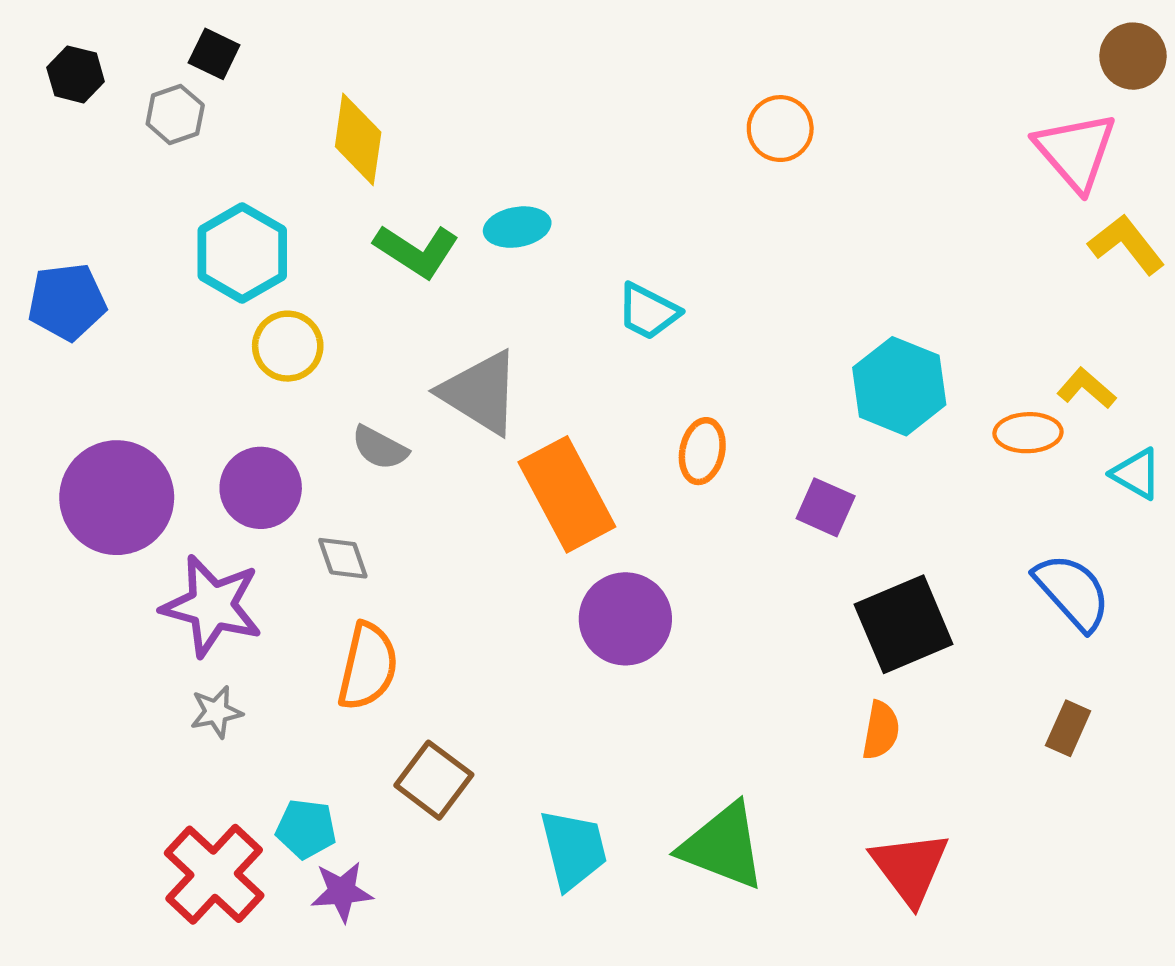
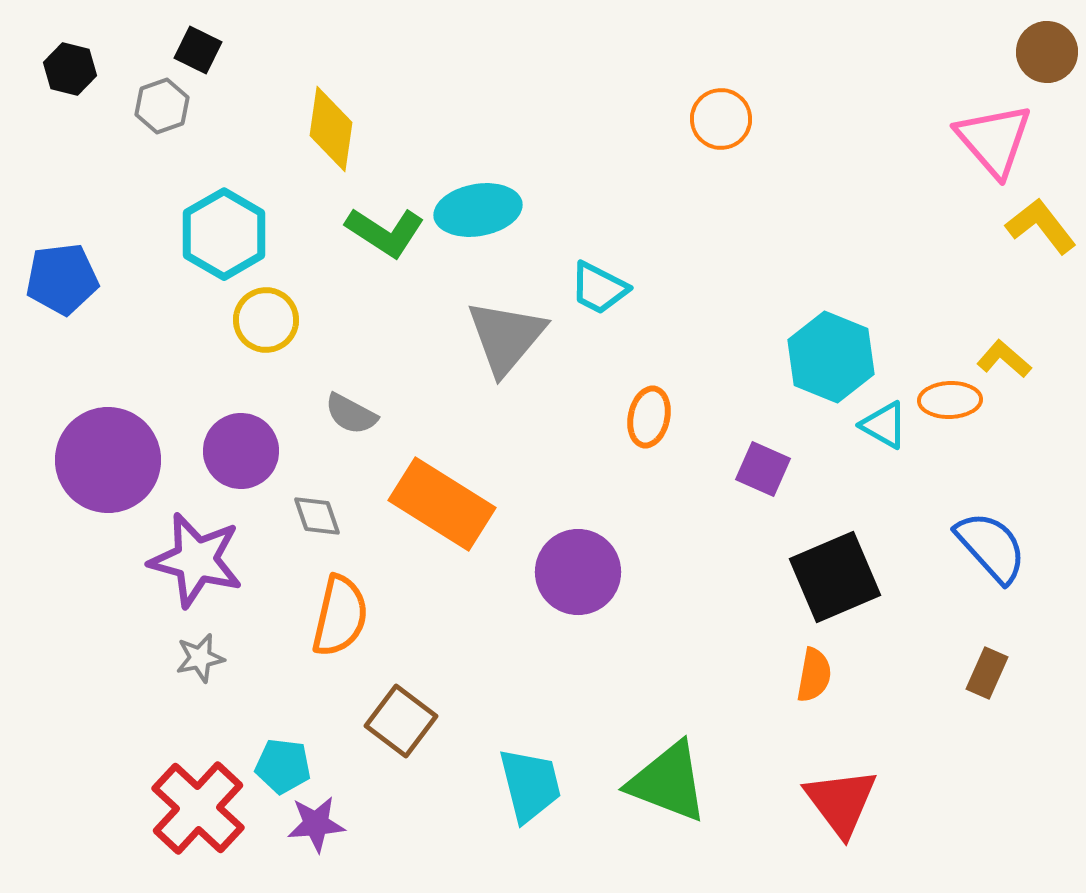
cyan ellipse: (517, 227) -> (478, 210), size x1.4
gray triangle: (480, 393) -> (506, 337), moved, turned 38
cyan triangle: (1136, 474) -> (884, 425), moved
orange rectangle: (567, 494) -> (442, 504), moved, turned -30

